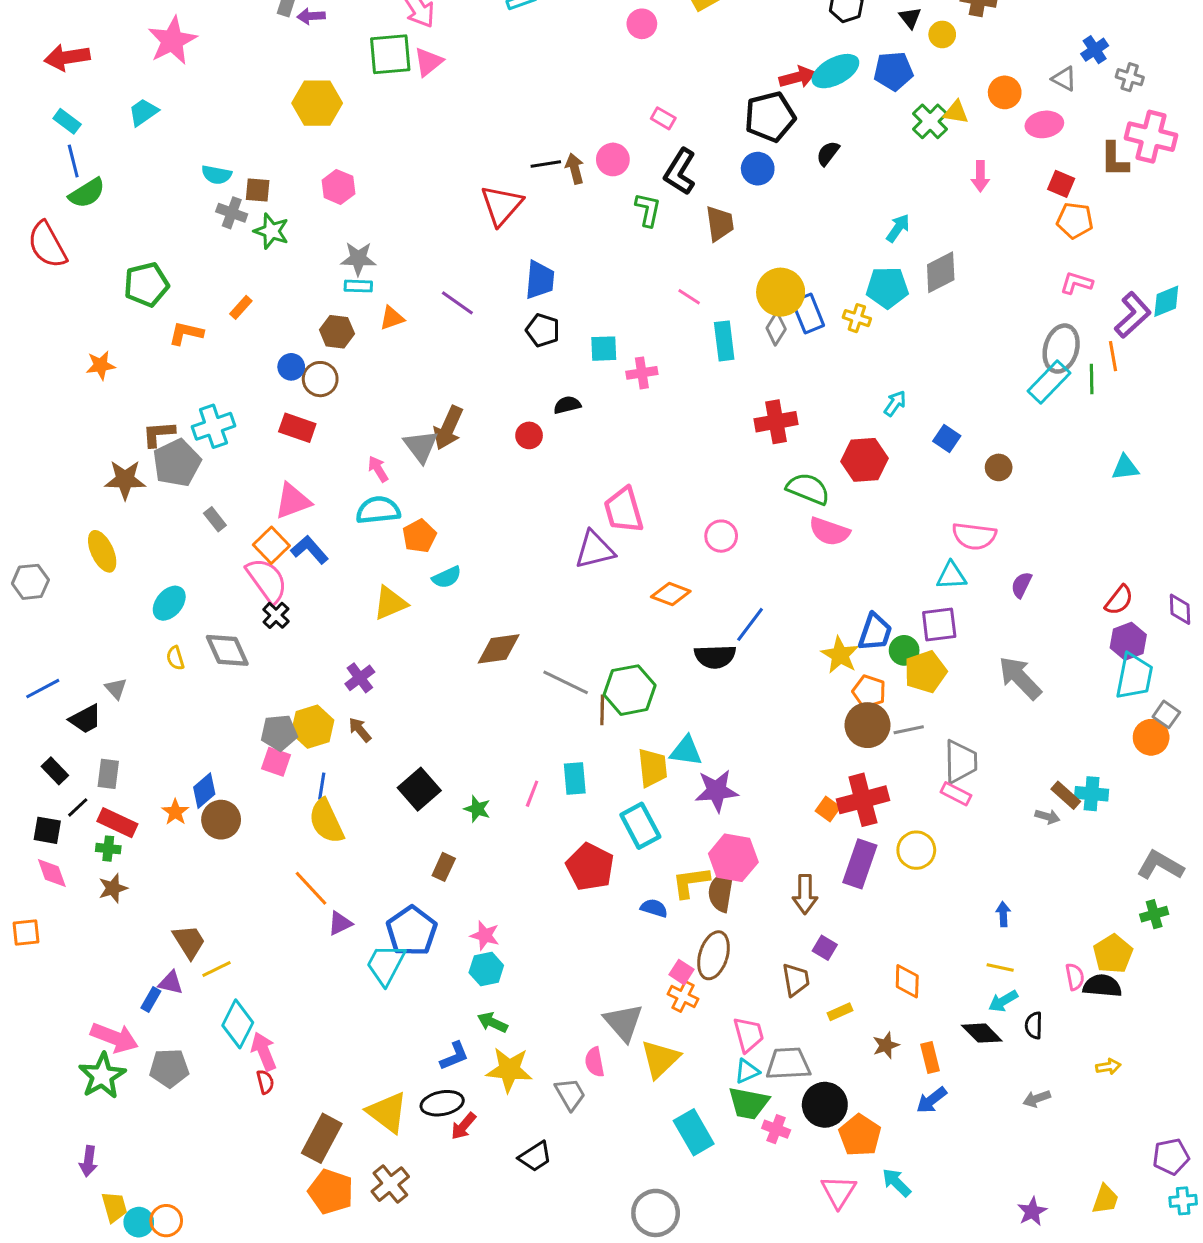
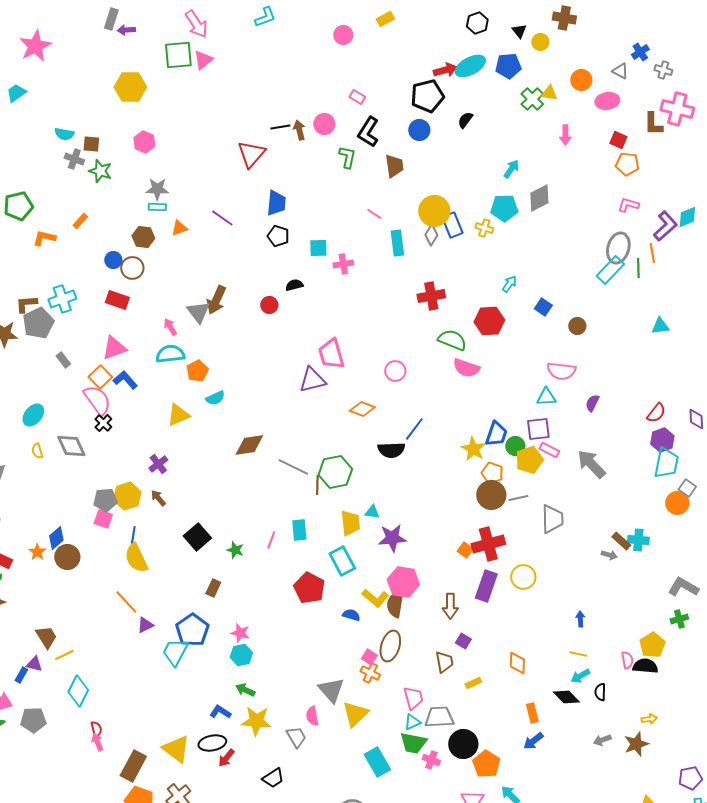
cyan triangle: (686, 751) -> (372, 512), size x0.7
pink rectangle: (956, 794) -> (549, 450), moved
yellow L-shape: (691, 882) -> (375, 598), turned -132
brown star: (886, 1045) -> (636, 744), moved, size x1.4
pink arrow: (264, 1051) -> (97, 742), moved, size x0.7
blue L-shape: (454, 1056) -> (220, 712), turned -125

